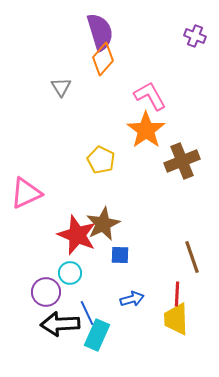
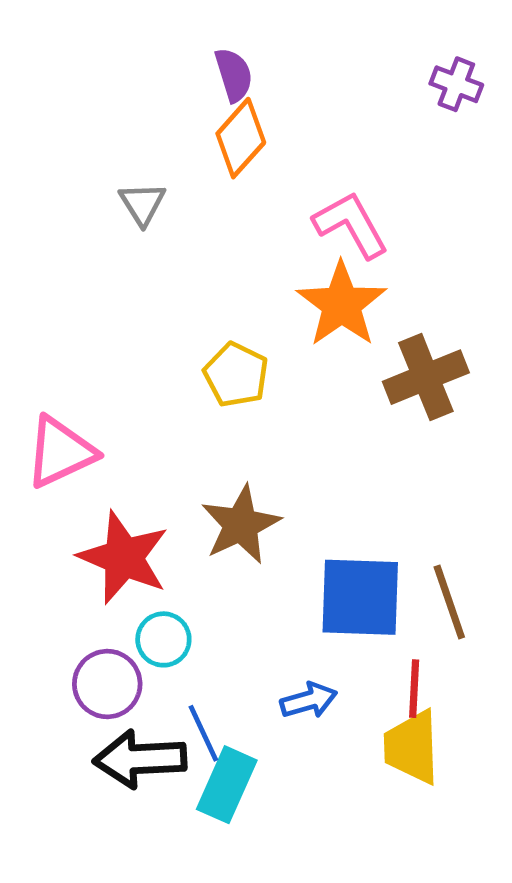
purple semicircle: (100, 32) -> (234, 75), size x0.6
red star: (77, 235) -> (124, 557), moved
blue square: (120, 255) -> (360, 597), moved, size x2.0

